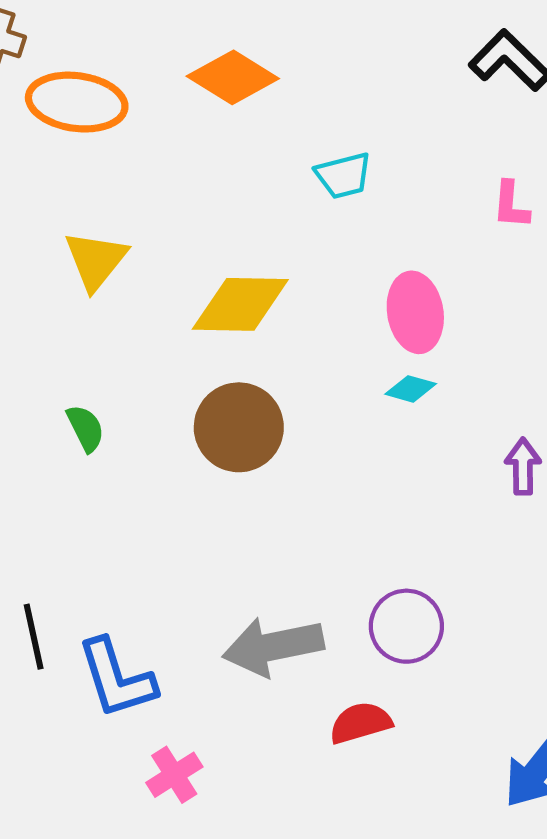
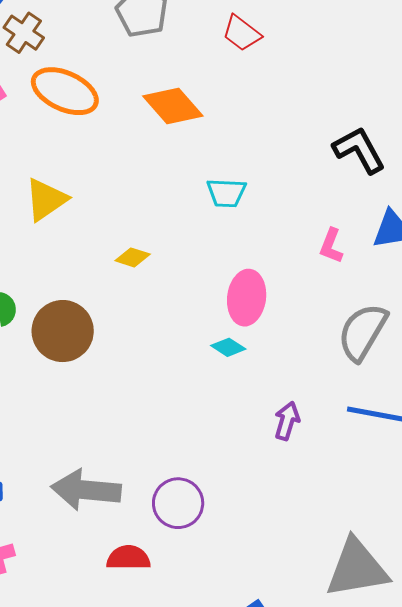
yellow diamond: (240, 304) -> (133, 257), size x0.5
brown circle: (239, 427) -> (63, 331), moved

